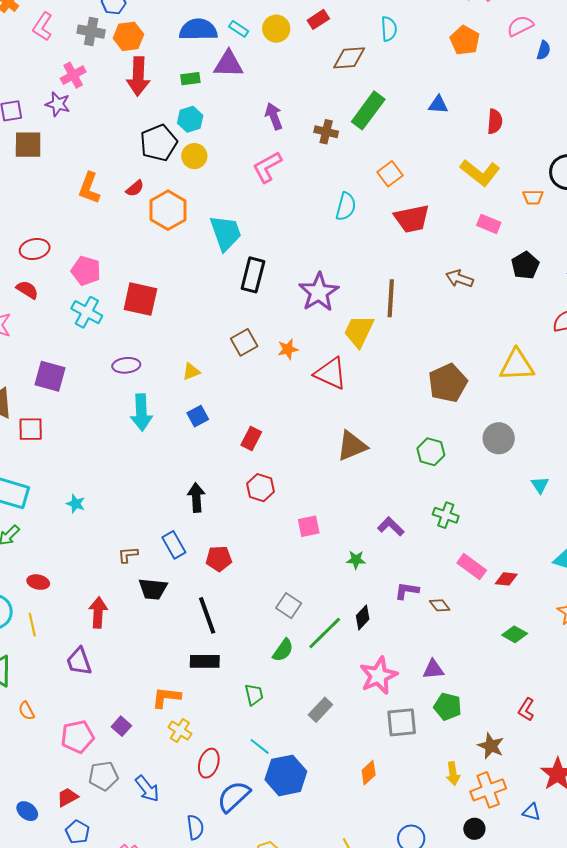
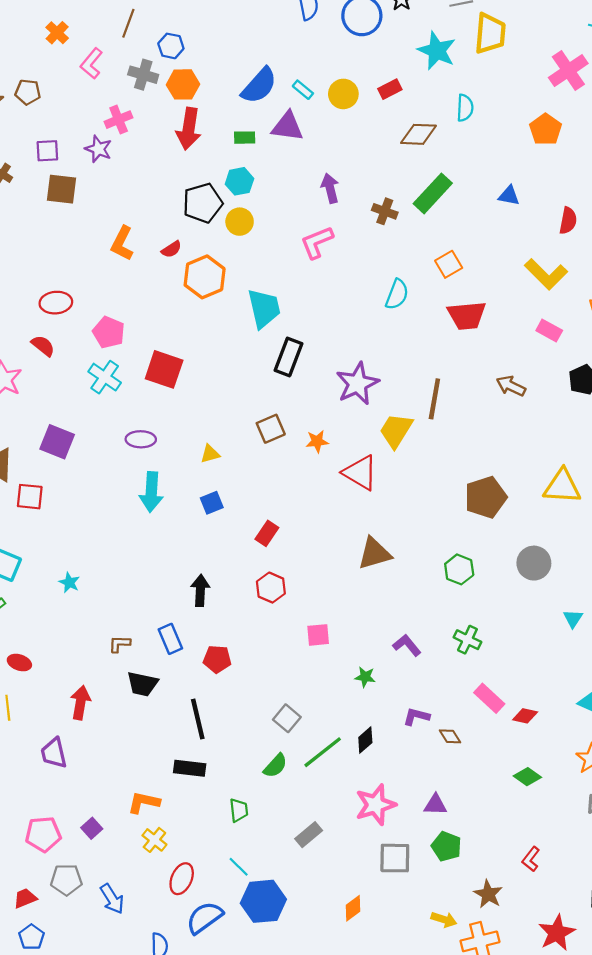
blue semicircle: (198, 30) -> (259, 86), turned 126
yellow arrow: (453, 774) -> (444, 919), turned -70

